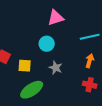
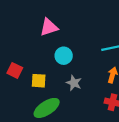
pink triangle: (56, 18) -> (49, 27), moved

